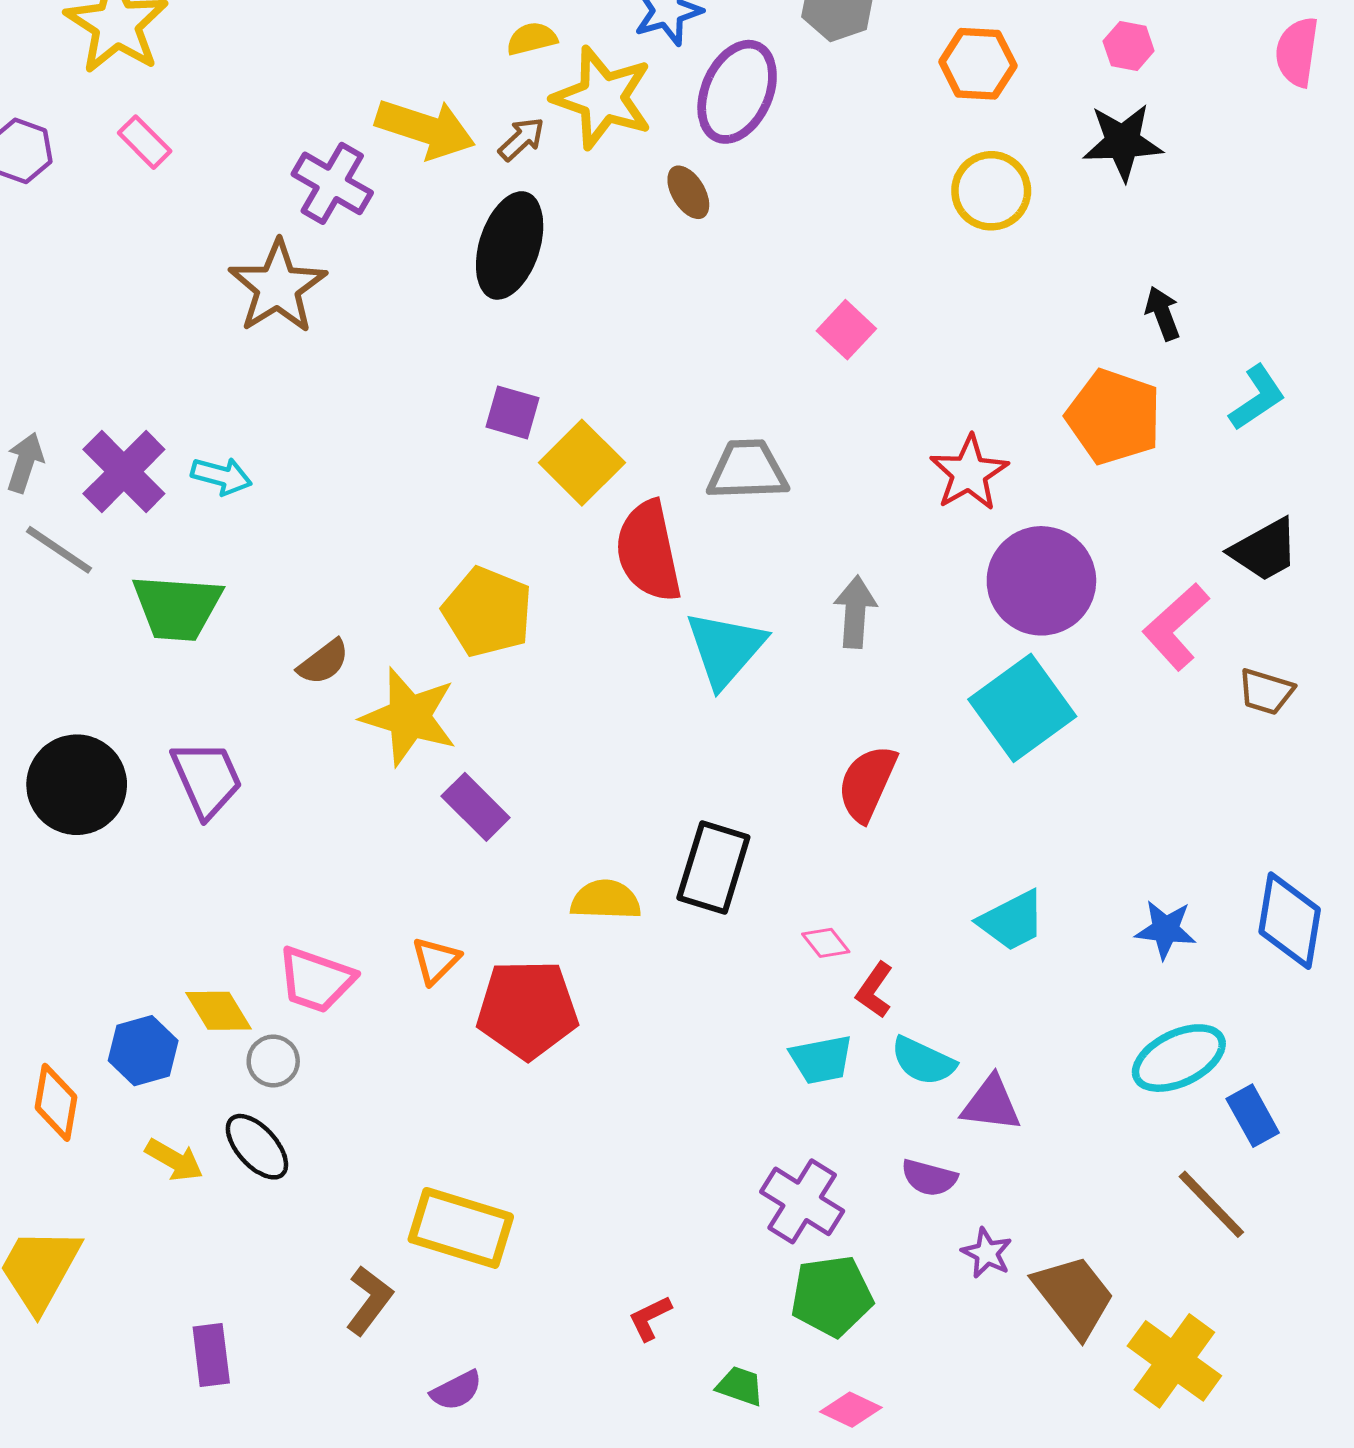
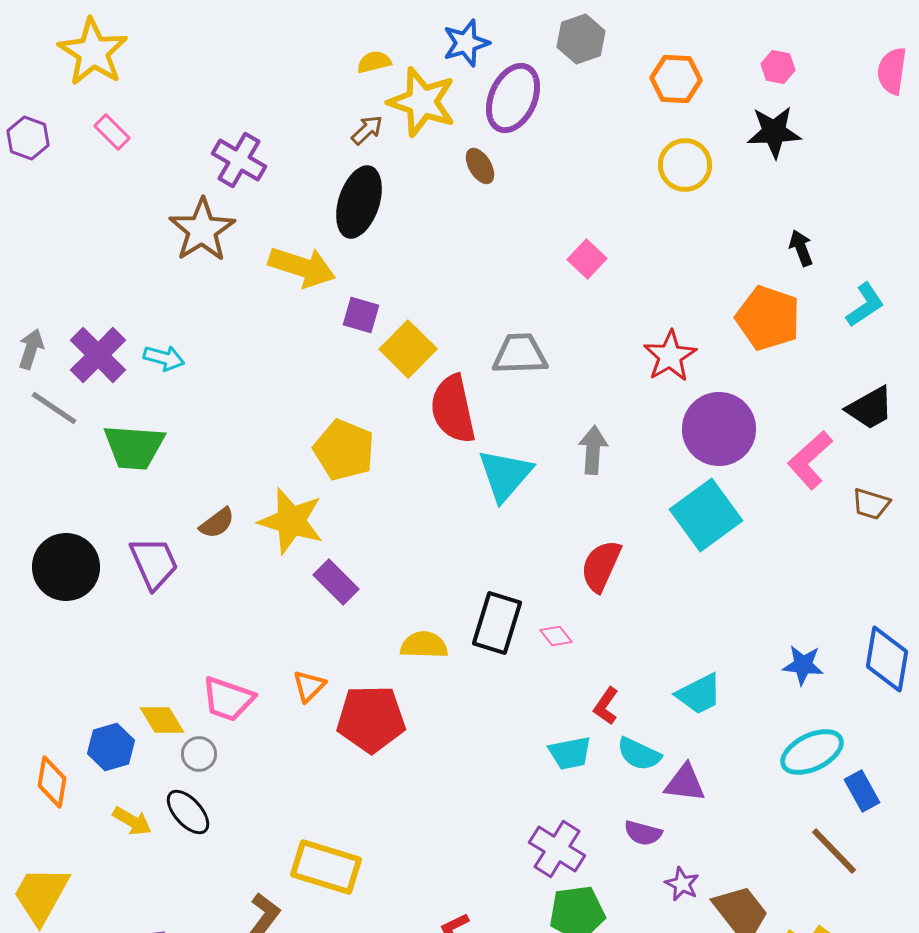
yellow arrow: (425, 129) -> (302, 267), moved
brown semicircle: (323, 662) -> (217, 523), moved
cyan trapezoid: (1012, 921) -> (699, 694), moved
pink diamond: (826, 943) -> (556, 636), moved

